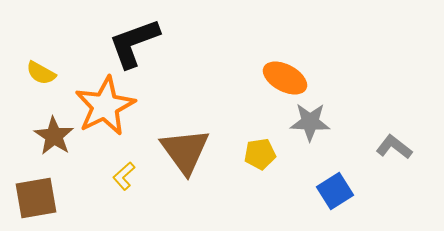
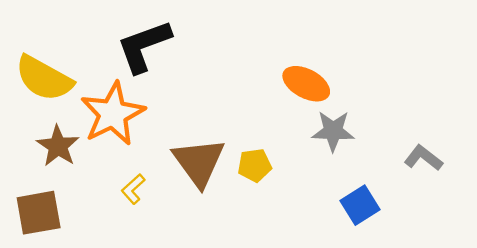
yellow semicircle: (41, 73) -> (44, 78), size x1.8
yellow pentagon: (260, 154) -> (255, 165), moved

